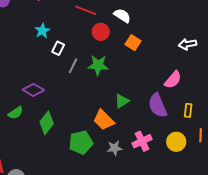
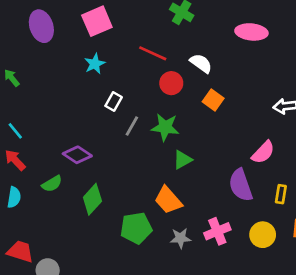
cyan star: (42, 31) -> (95, 64), moved
green triangle: (122, 101) -> (182, 160), moved

